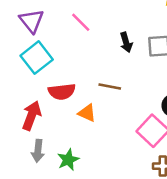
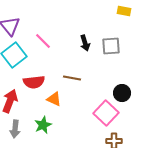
pink line: (81, 22) -> (43, 41), moved
green star: (68, 160) -> (43, 125), moved

